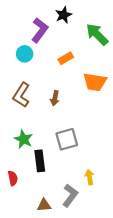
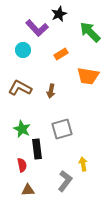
purple L-shape: (40, 30) -> (37, 28), turned 100
brown L-shape: (21, 95) -> (20, 88), turned 85
red semicircle: (13, 178) -> (22, 165), moved
brown triangle: (44, 205) -> (28, 190), moved

